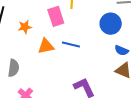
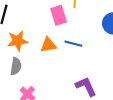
orange star: (25, 27) -> (18, 41), moved, size x1.5

